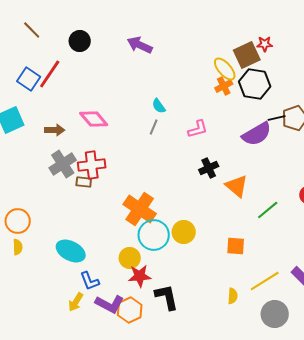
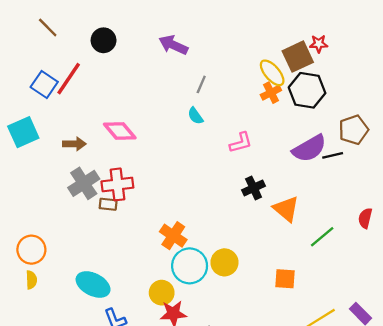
black line: (277, 118) -> (333, 155), moved
gray line: (154, 127) -> (201, 84), moved
orange cross: (140, 209) -> (173, 236), size x0.7

